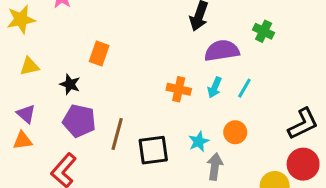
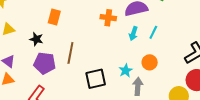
orange cross: (179, 89) -> (108, 18), moved
brown line: (117, 134) -> (70, 53), moved

